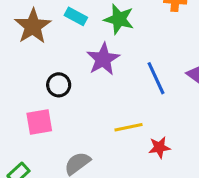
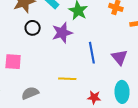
black circle: (59, 85) -> (33, 28), moved
red star: (159, 147) -> (94, 97), moved

